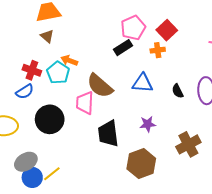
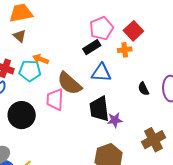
cyan pentagon: (58, 73) -> (30, 71), turned -30
blue triangle: (143, 83) -> (101, 73), moved
black trapezoid: (108, 134) -> (99, 109), moved

